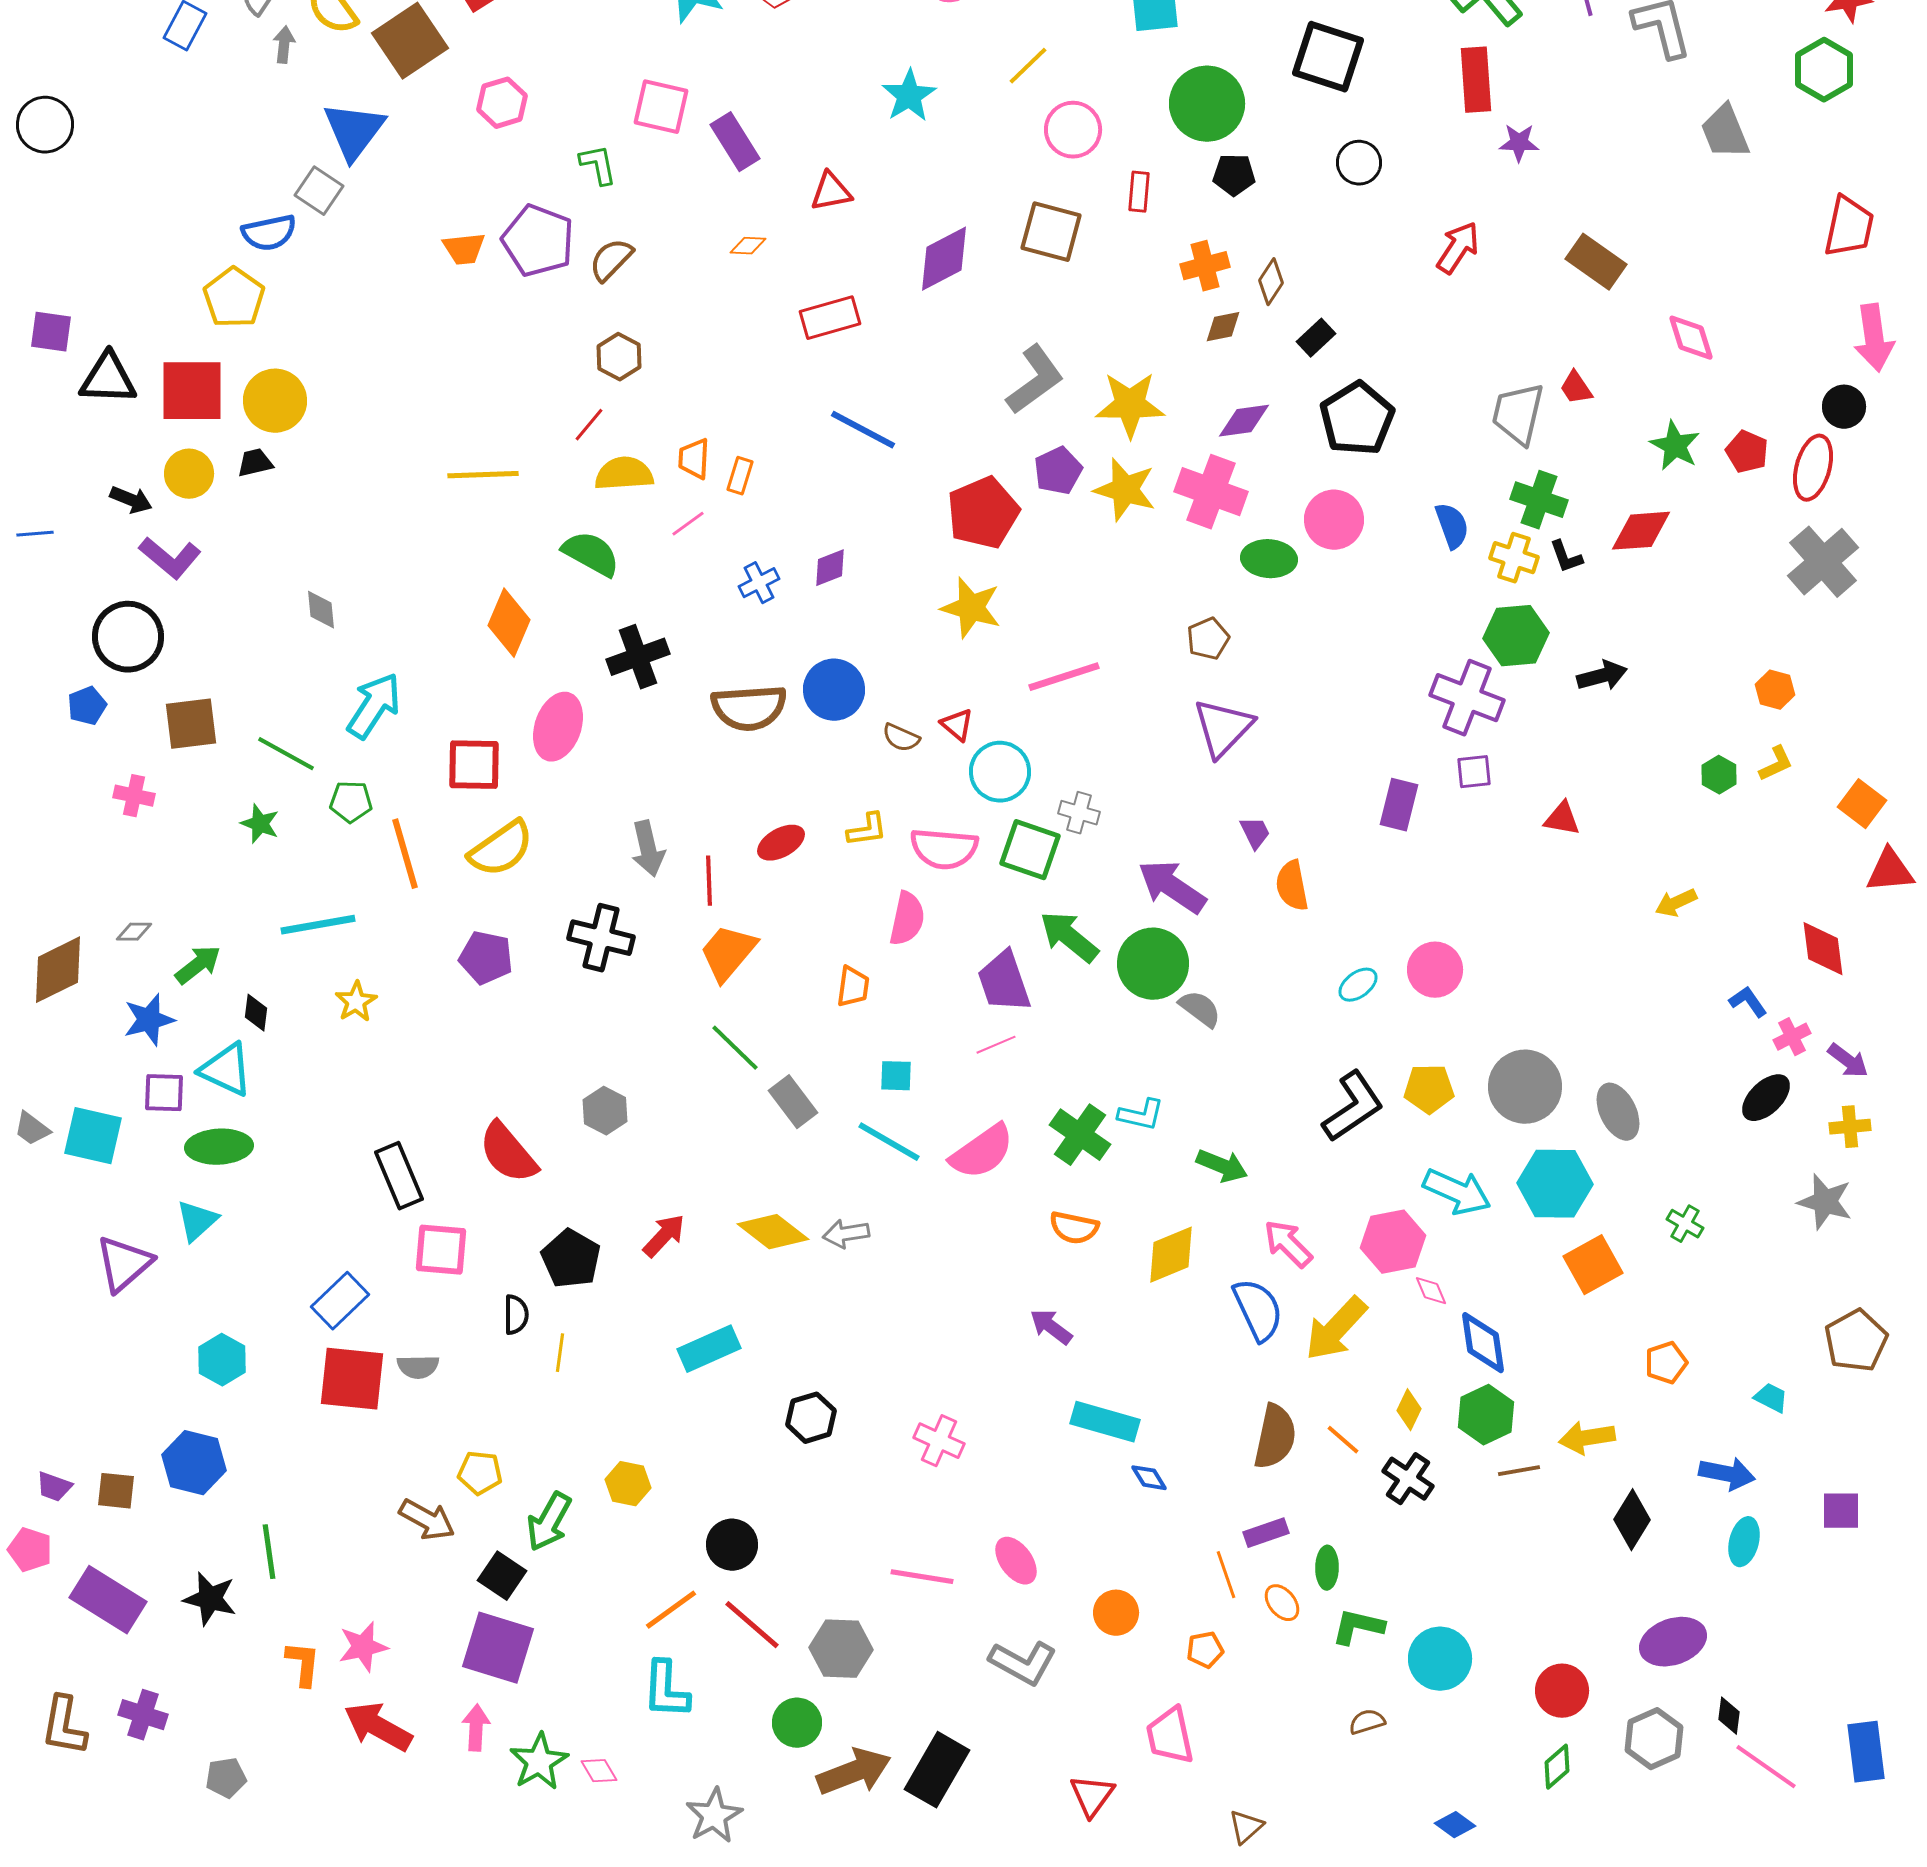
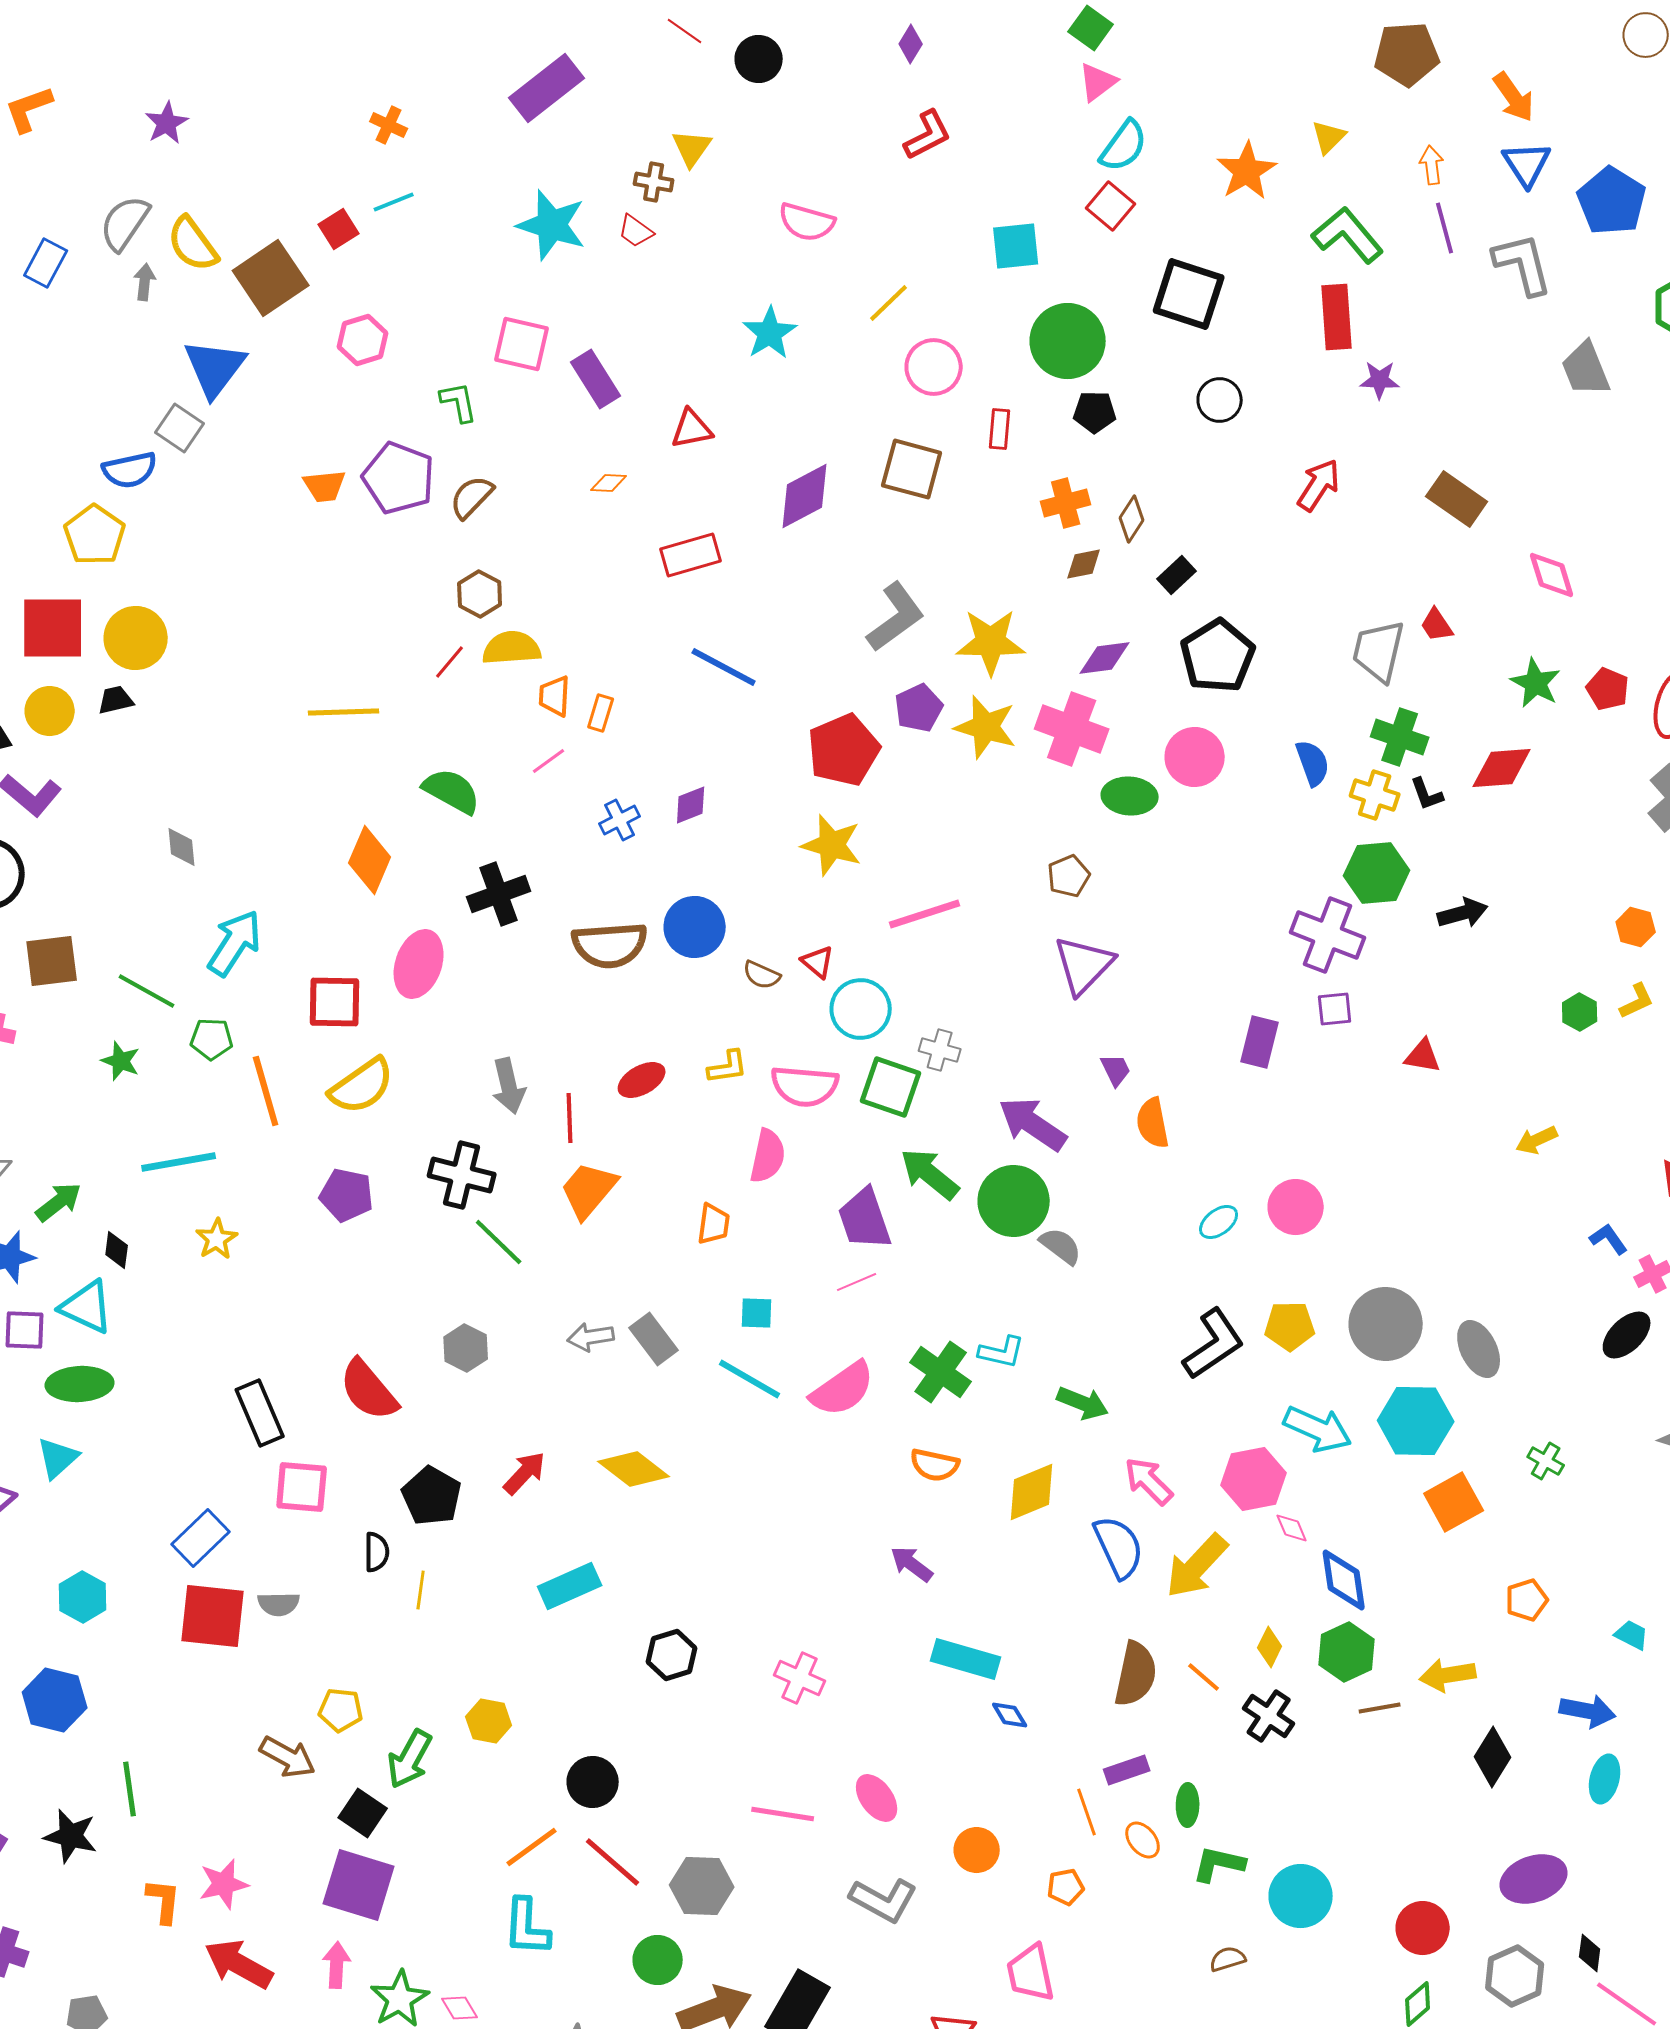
yellow semicircle: (624, 474) -> (512, 648), moved
green line: (735, 1048) -> (499, 1242), moved
gray arrow: (846, 1234) -> (591, 1337), moved

